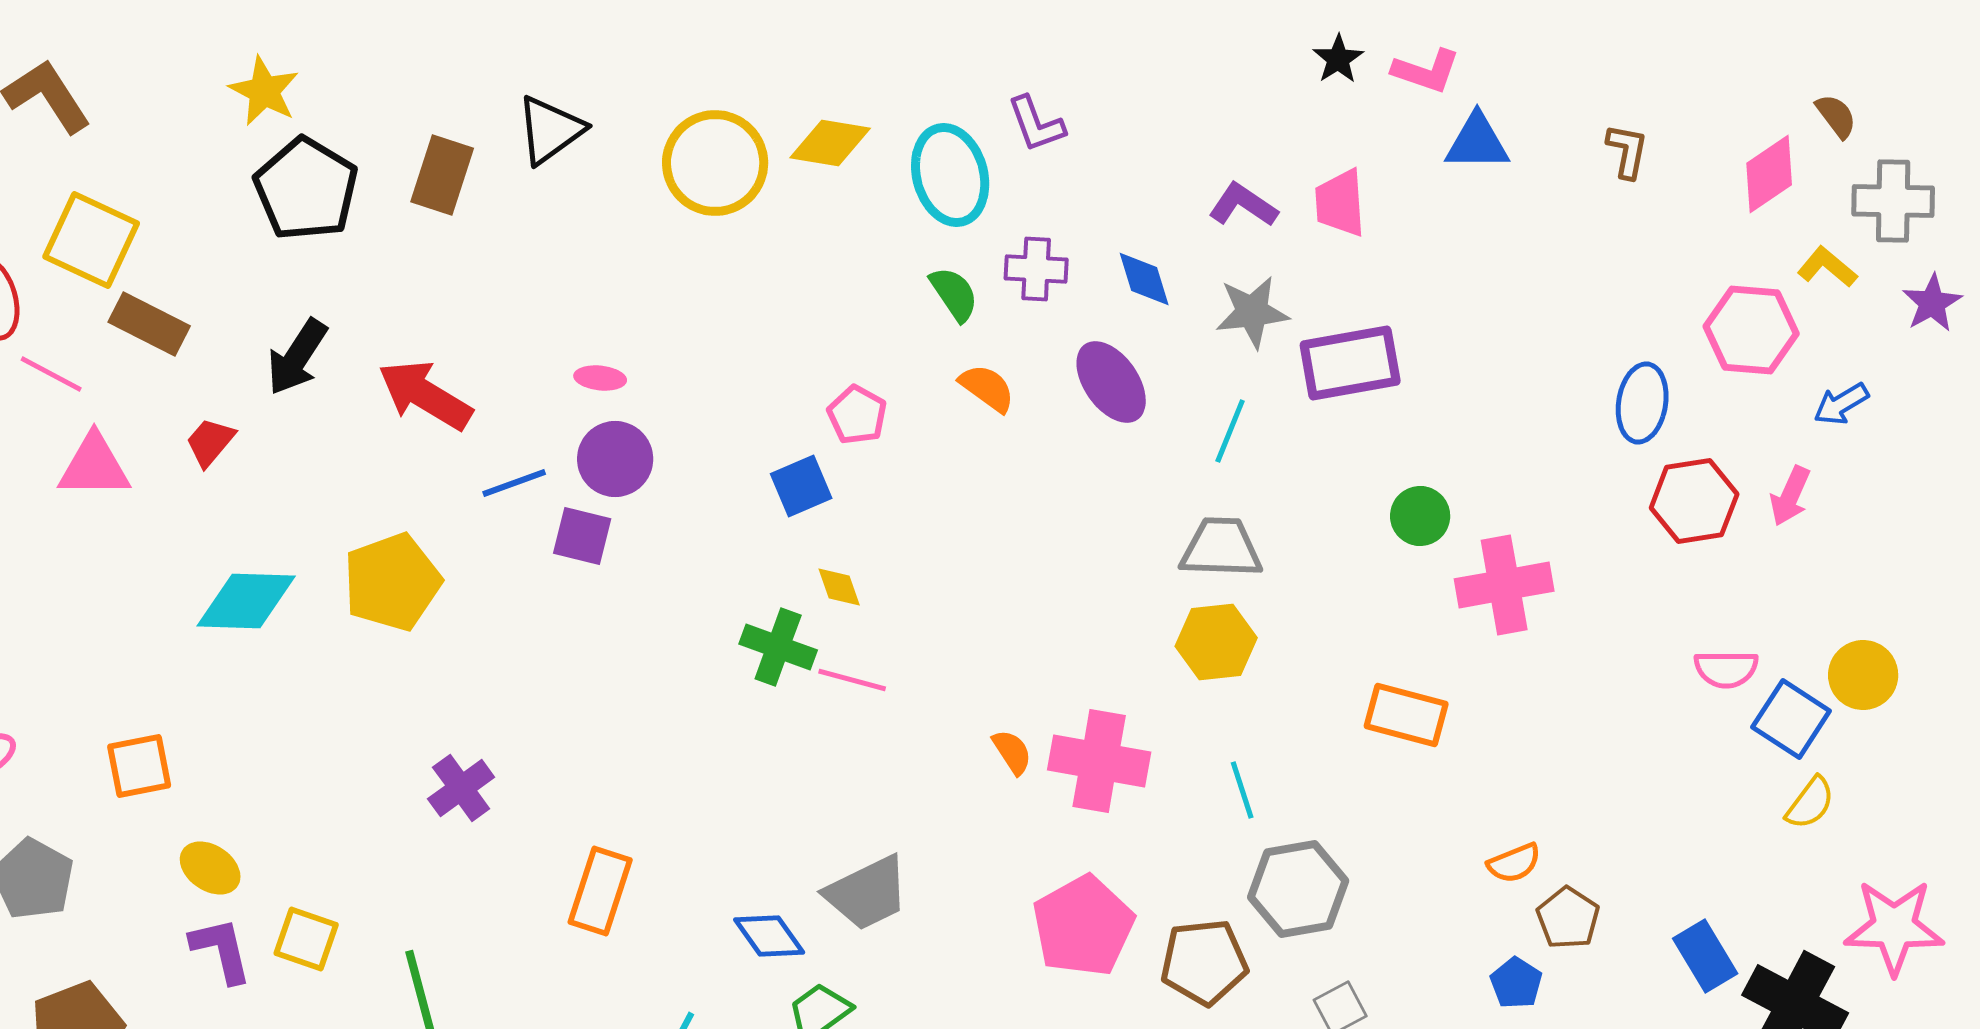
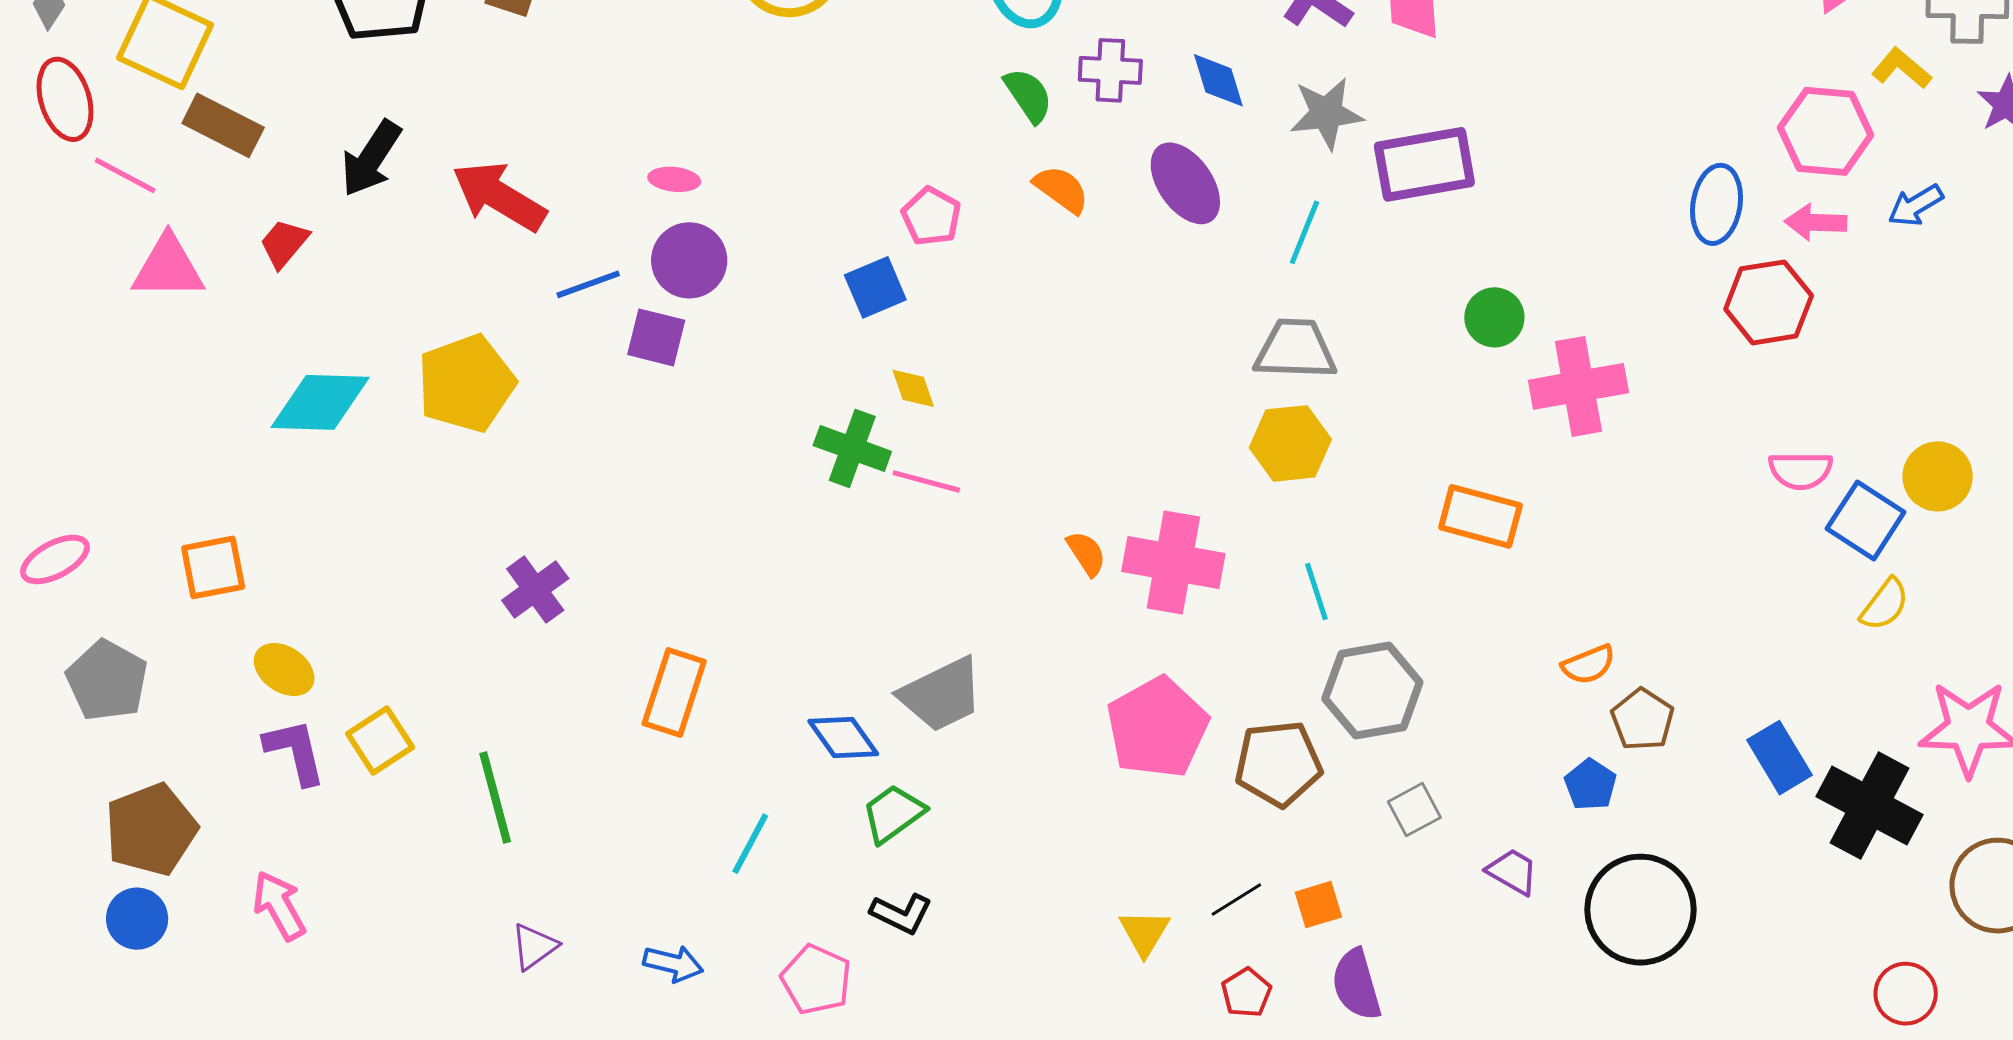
pink arrow: (1790, 496) -> (1816, 222), moved, turned 68
yellow square: (306, 939) -> (380, 741), turned 38

